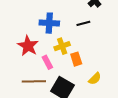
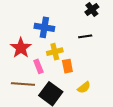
black line: (83, 23) -> (85, 36), moved

